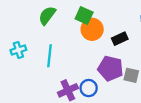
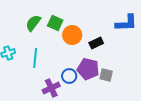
green square: (84, 16) -> (55, 23), moved
blue circle: (89, 88) -> (69, 76), moved

